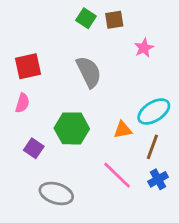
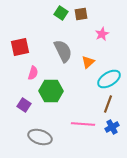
pink semicircle: (22, 103) -> (33, 73), moved
orange triangle: (123, 130) -> (88, 62), moved, turned -32
pink line: (117, 175) -> (83, 124), turned -40

